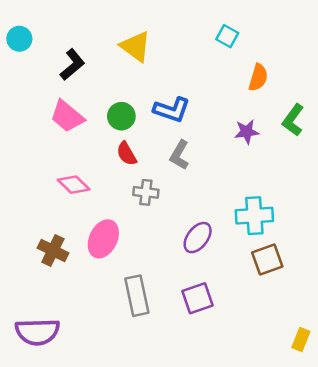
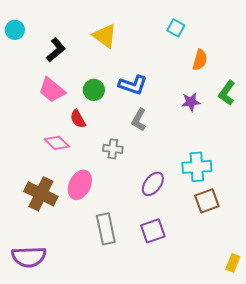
red semicircle: (127, 154) -> (78, 119), moved
brown cross: (53, 250) -> (41, 194), size x1.4

